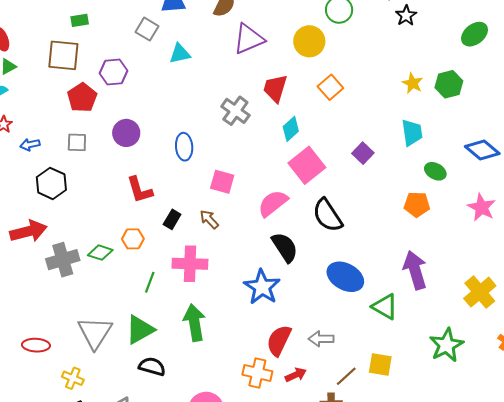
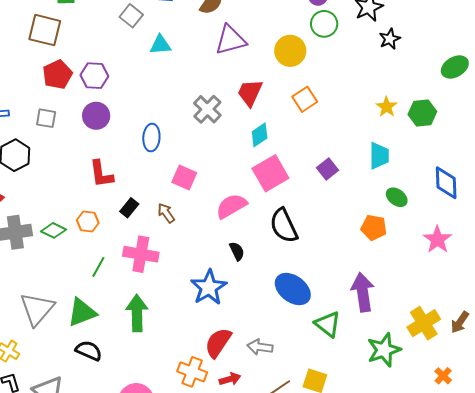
purple hexagon: (113, 72) -> (94, 76), moved
blue diamond: (482, 150) -> (446, 183), turned 40
black semicircle: (285, 247) -> (237, 251), size x0.6
green star: (446, 345) -> (384, 350), moved

